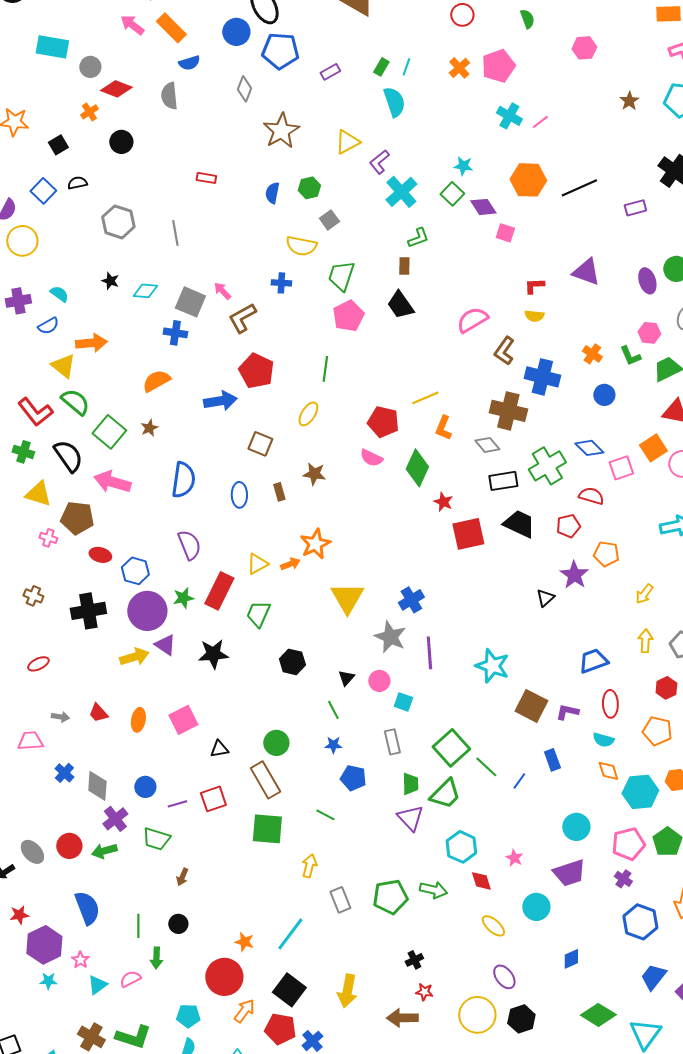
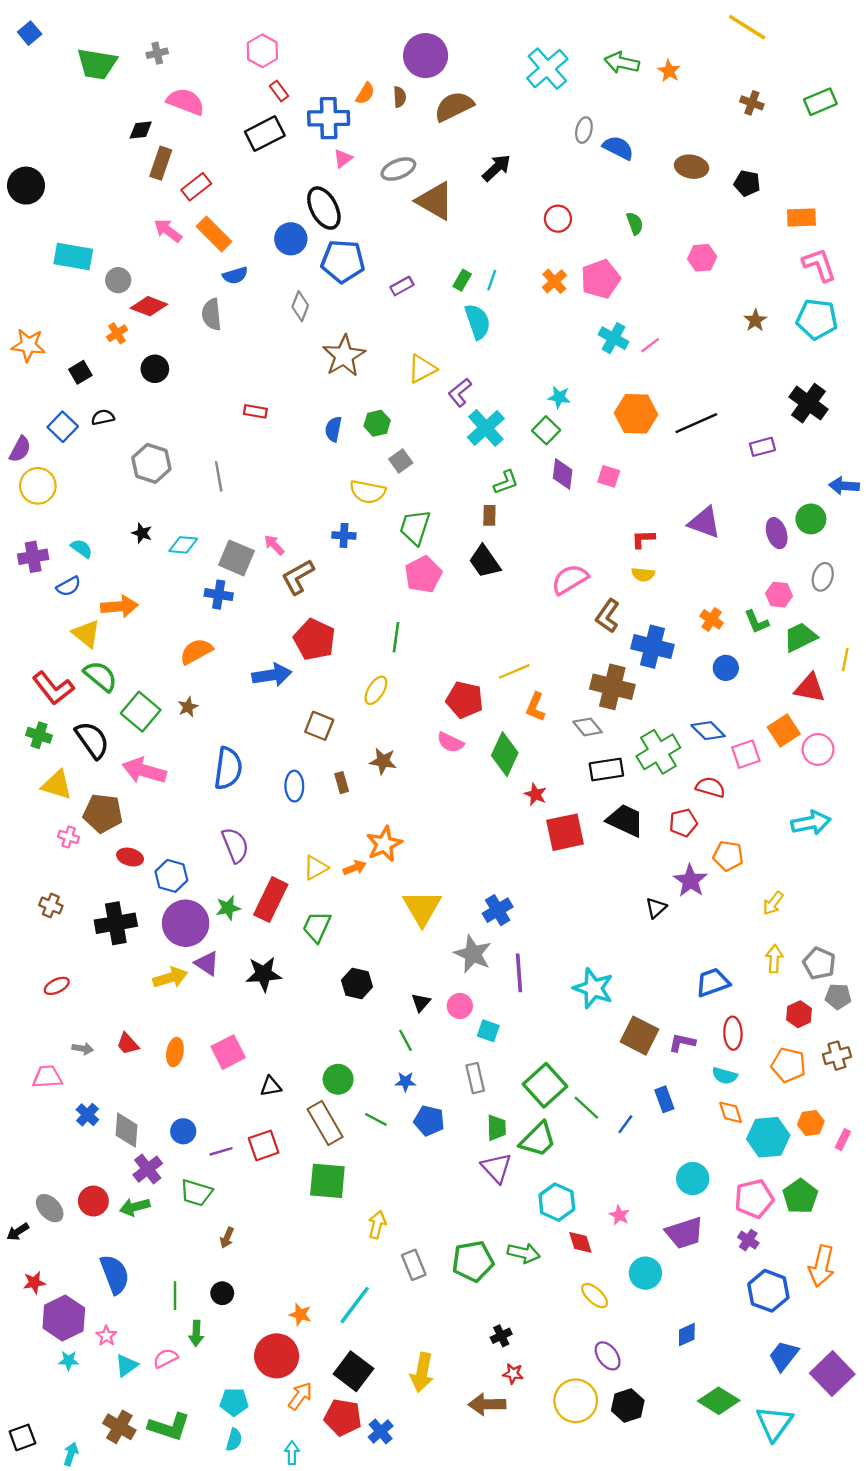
purple diamond: (483, 207) -> (563, 474), moved, turned 40
green line: (325, 815) -> (376, 1119), moved

